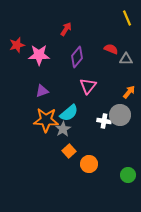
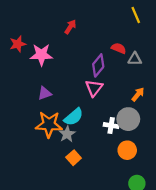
purple diamond: (77, 57) -> (98, 65), moved
orange circle: (89, 164) -> (127, 150), moved

